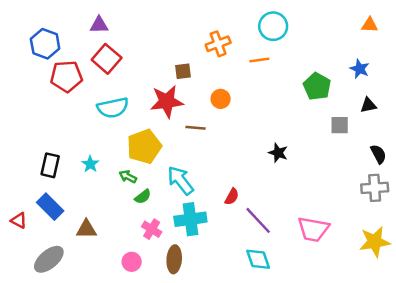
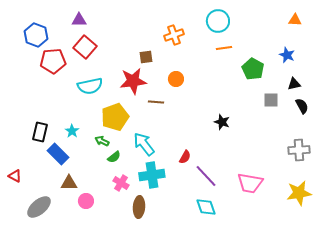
orange line: (259, 60) -> (224, 48), moved
black semicircle: (378, 154) -> (302, 106), moved
blue rectangle: (50, 207) -> (58, 154), moved
pink circle: (132, 262) -> (86, 201), moved

